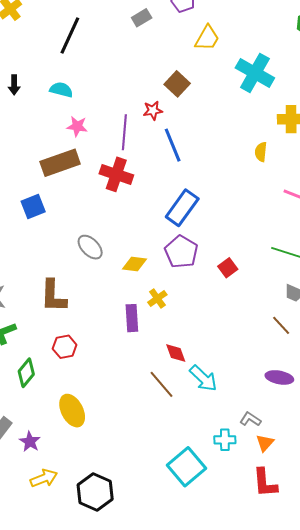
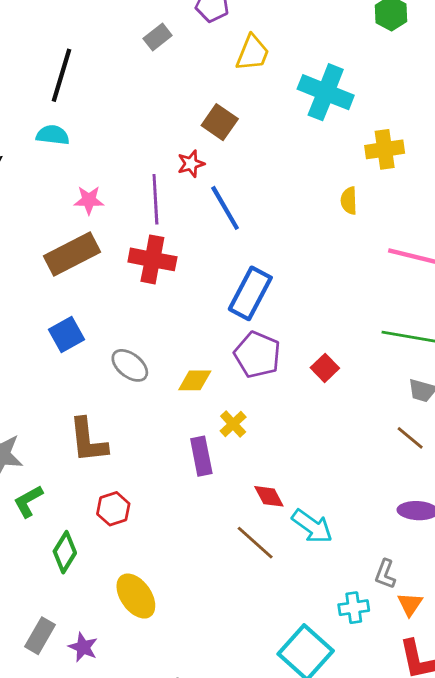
cyan semicircle: (61, 90) -> (53, 135), moved
blue square: (33, 206) -> (67, 334), moved
gray L-shape: (250, 419) -> (385, 574), turned -95

